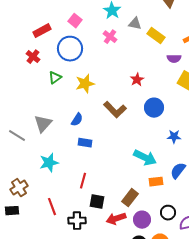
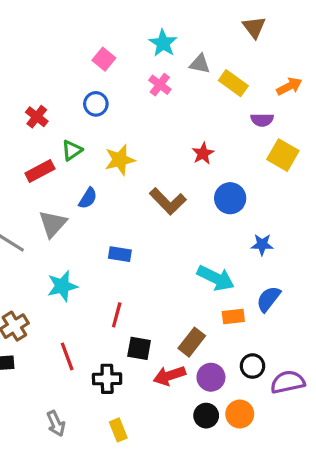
red rectangle: (42, 31) -> (40, 171), moved
blue circle: (70, 49) -> (96, 104), size x0.6
blue semicircle: (77, 120) -> (88, 198), moved

